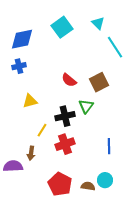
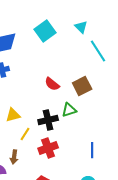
yellow triangle: (30, 101) -> (13, 115), moved
green triangle: (86, 106) -> (69, 110), turned 35

